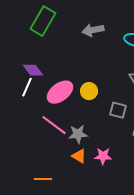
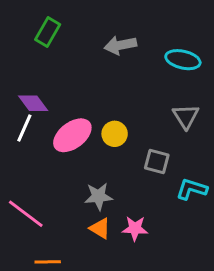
green rectangle: (43, 21) -> (48, 32), size x0.7
pink line: (54, 125) -> (26, 214), moved

